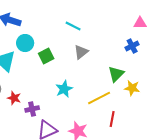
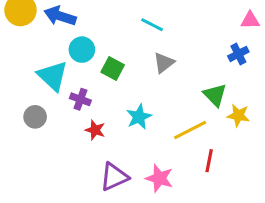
green square: (46, 56) -> (113, 69), turned -35
green triangle: (116, 74) -> (215, 95), turned -30
red star: (14, 98) -> (95, 130), moved
purple cross: (32, 109) -> (80, 99), moved, turned 32

